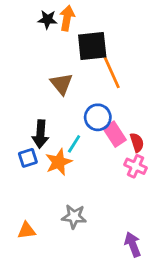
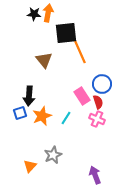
blue circle: (98, 117) -> (102, 84), moved
cyan line: (74, 144) -> (66, 118), moved
gray star: (74, 217) -> (53, 155), turned -30
orange triangle: (26, 231) -> (30, 166), moved, turned -40

